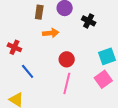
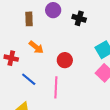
orange arrow: (51, 33) -> (36, 47), moved, turned 56
pink line: (67, 83) -> (56, 87), moved

